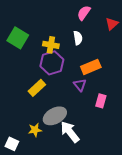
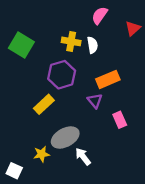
yellow cross: (51, 45) -> (71, 41), moved
pink rectangle: (101, 101) -> (120, 120), turned -40
white arrow: (70, 132) -> (83, 156), size x0.7

